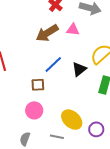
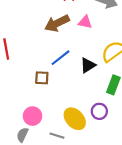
pink circle: (34, 110) -> (33, 116), moved
purple circle: (96, 129) -> (99, 111), moved

